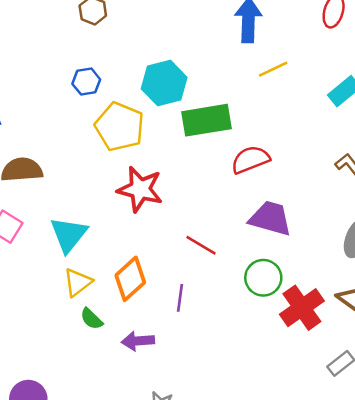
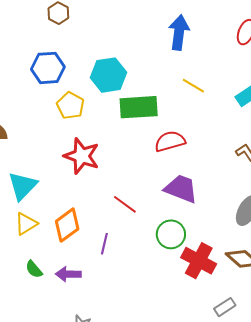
yellow line: (273, 69) -> (193, 86), moved, turned 50
blue hexagon: (86, 82) -> (48, 68), size x1.5
yellow pentagon: (120, 127) -> (70, 106), size x0.7
red cross: (302, 308) -> (199, 261), turned -32
green semicircle: (91, 319) -> (34, 269), moved

